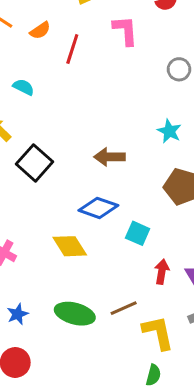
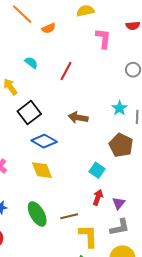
red line: (72, 49) -> (66, 71), moved
blue diamond: (98, 208) -> (44, 141), moved
cyan square: (138, 233) -> (97, 170), moved
green ellipse: (75, 314) -> (37, 214), turned 35

